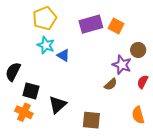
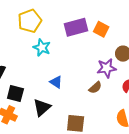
cyan star: (46, 45) -> (42, 48), moved
blue triangle: (63, 55) -> (56, 82), moved
purple star: (122, 65) -> (107, 68), turned -30

